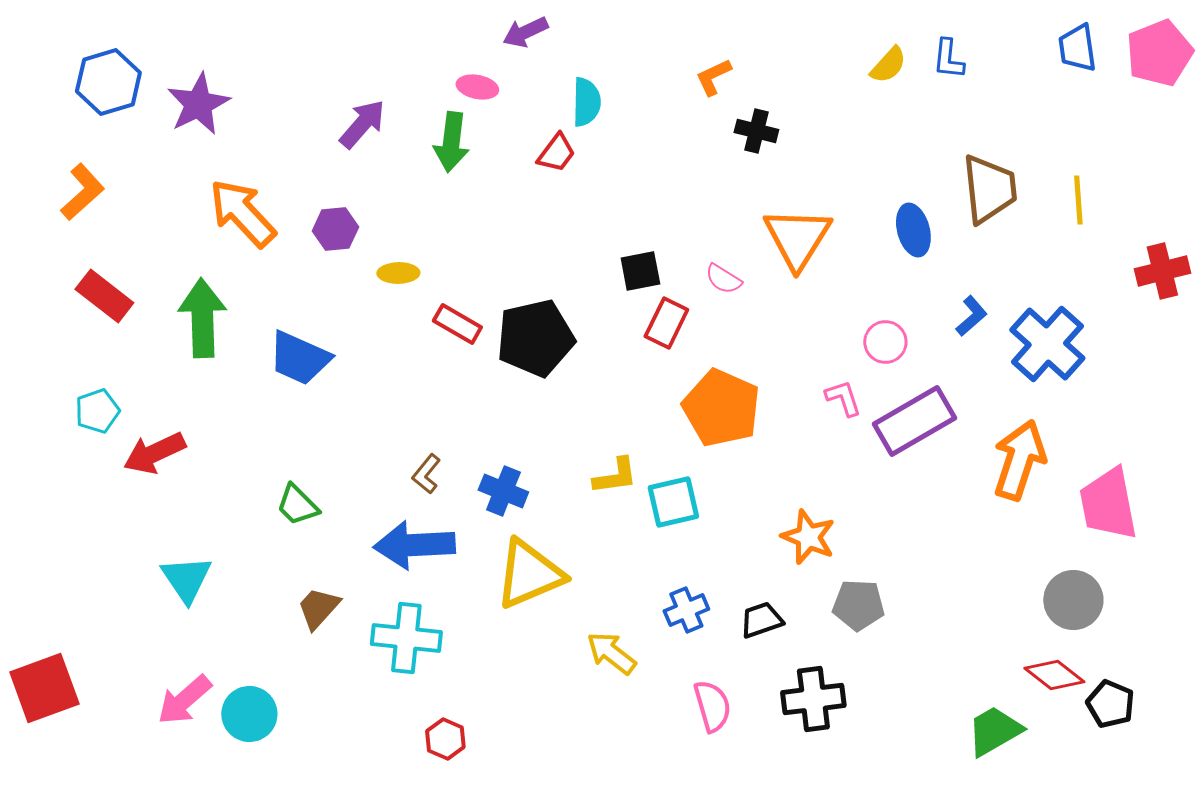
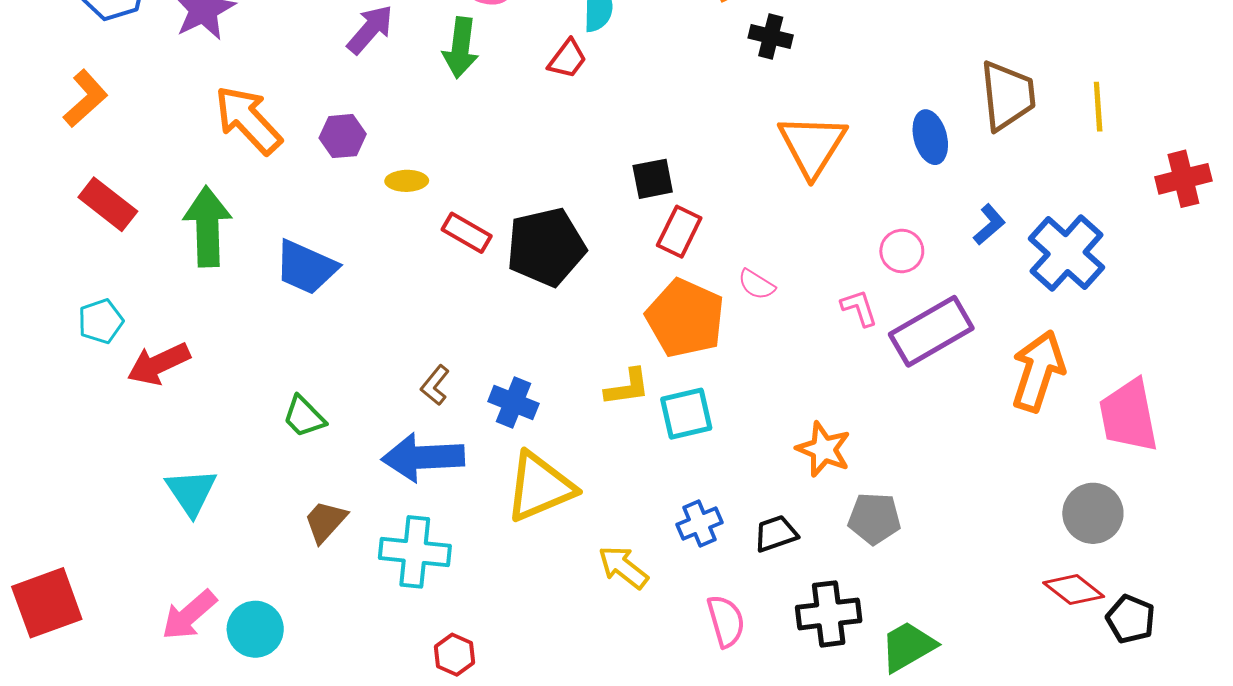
pink semicircle: (723, 279) -> (756, 285), moved
orange pentagon: (721, 408) -> (685, 318), moved
green trapezoid: (994, 731) -> (908, 646), moved

